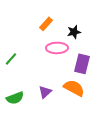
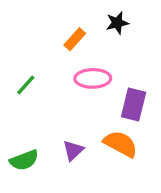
black star: (74, 32) -> (117, 23), moved
green line: (11, 59) -> (26, 85), moved

